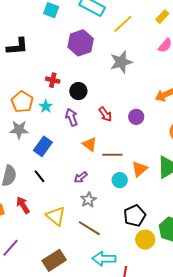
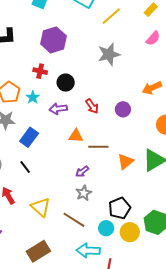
purple hexagon: (81, 43) -> (53, 40), moved
purple arrow: (71, 117) -> (58, 109), turned -78
orange triangle: (90, 144) -> (76, 136), turned -35
purple arrow: (81, 177) -> (82, 171), moved
cyan circle: (120, 180) -> (106, 228), moved
gray star: (88, 200) -> (84, 193), moved

